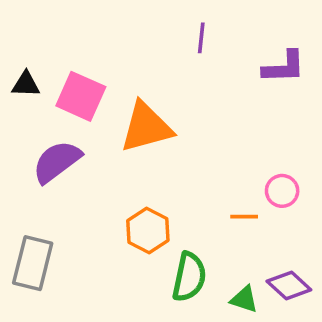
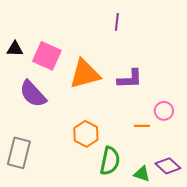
purple L-shape: (284, 67) -> (130, 79), moved
purple semicircle: (57, 162) -> (33, 94), turned -96

